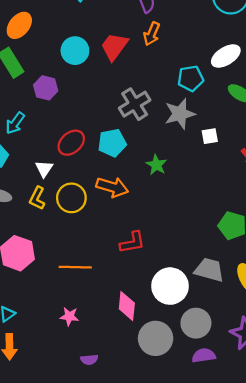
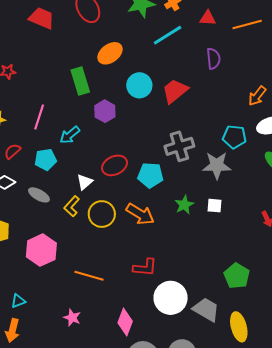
orange ellipse: (19, 25) -> (110, 53), moved
orange arrow: (152, 34) -> (257, 96), moved
white square: (210, 136) -> (214, 206), moved
white circle: (170, 286) -> (171, 298), moved

